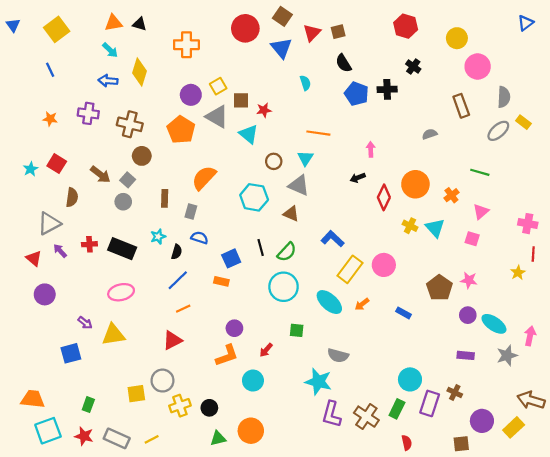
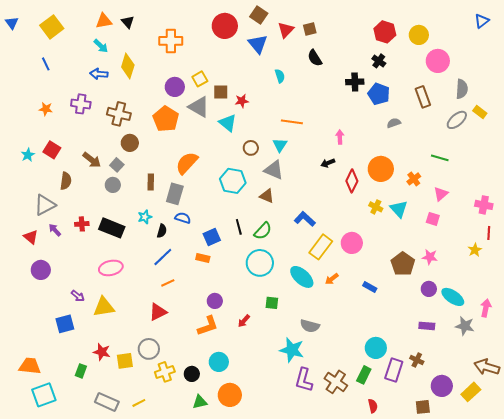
black triangle: (140, 24) -> (128, 22), turned 32
red hexagon: (406, 26) -> (385, 32), moved
blue pentagon: (357, 94) -> (379, 94), moved
gray rectangle: (191, 212) -> (175, 194), size x1.5
gray star: (507, 355) -> (465, 326), turned 30
cyan circle: (253, 381) -> (219, 362), moved
red star: (84, 436) -> (102, 352), moved

